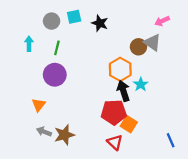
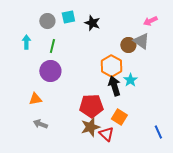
orange triangle: (39, 105) -> (35, 99), turned 40
red pentagon: (114, 112) -> (91, 106), moved
brown star: (64, 135) -> (90, 127), moved

